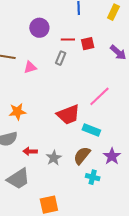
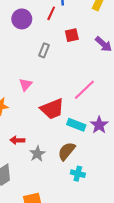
red line: (68, 39) -> (51, 13), moved, turned -64
pink triangle: (30, 67) -> (26, 85), moved, turned -32
red arrow: (30, 151) -> (17, 140), moved
purple star: (112, 156) -> (99, 125), moved

